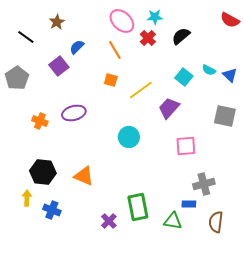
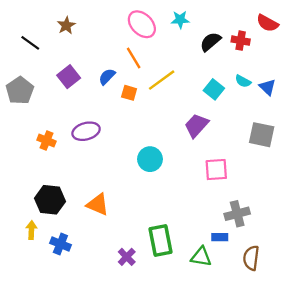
red cross: (148, 38) -> (241, 41), moved, turned -35
blue semicircle: (77, 47) -> (107, 77), moved
yellow line: (141, 90) -> (162, 80), moved

